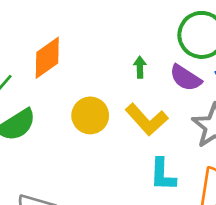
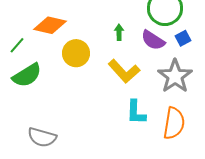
orange diamond: (47, 58) -> (50, 25), turned 48
yellow circle: (90, 115) -> (76, 53), moved

